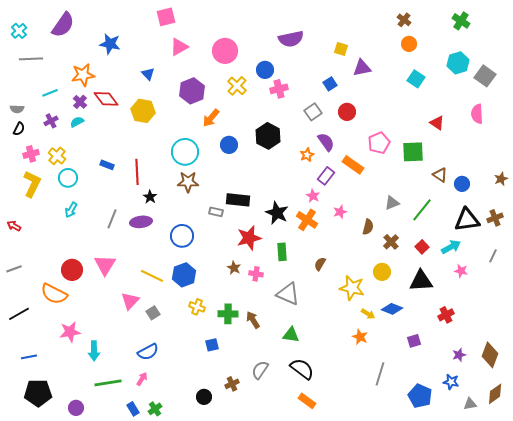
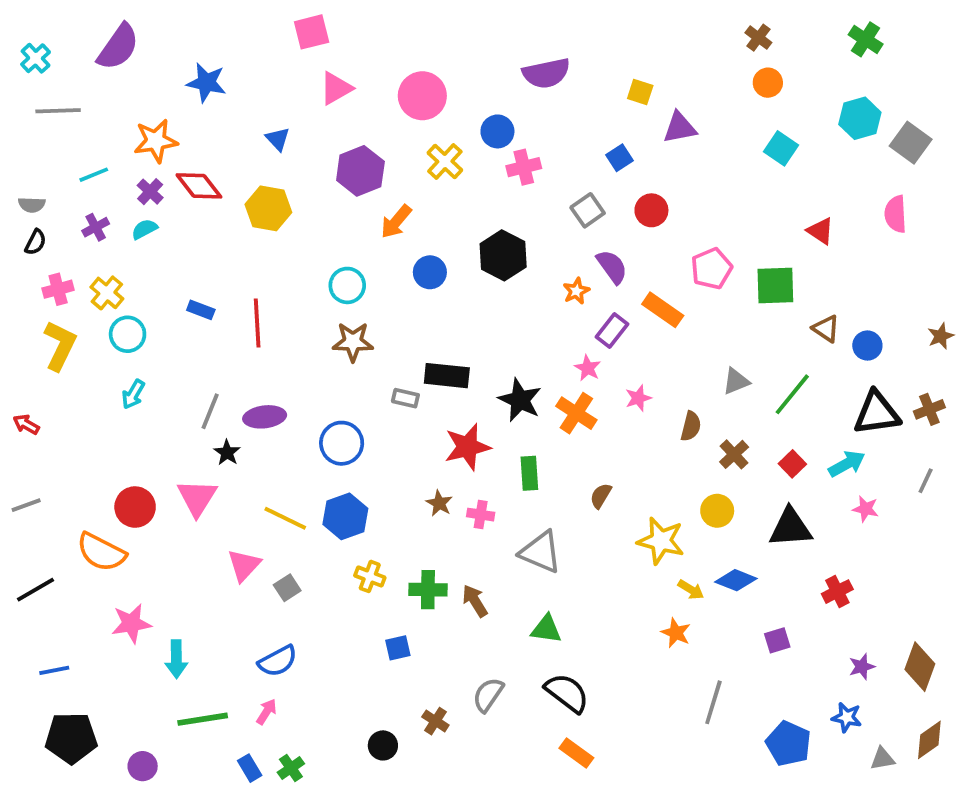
cyan circle: (185, 152) -> (347, 285), size x0.7
black star: (150, 197) -> (227, 453), moved
brown cross: (232, 384) -> (435, 721), turned -32

